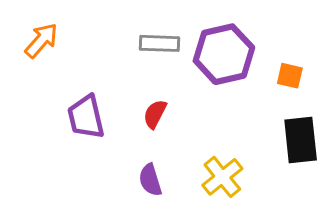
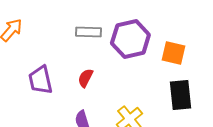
orange square: (290, 76) -> (173, 53), size x1.4

